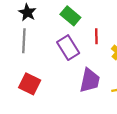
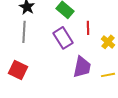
red square: (30, 84) -> (18, 70), moved

